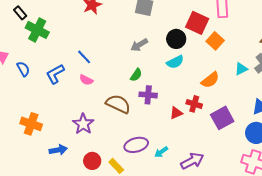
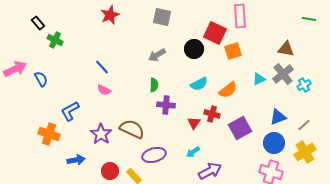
green cross: (37, 30) -> (55, 40), size x0.7
orange square: (215, 41) -> (233, 51), turned 30
cyan semicircle: (175, 62) -> (199, 84), moved
blue L-shape: (55, 74) -> (70, 111), moved
green semicircle: (136, 75) -> (154, 85), turned -32
brown semicircle: (118, 104) -> (132, 129), moved
red triangle: (176, 113) -> (194, 123), turned -32
cyan arrow: (161, 152) -> (193, 152), moved

